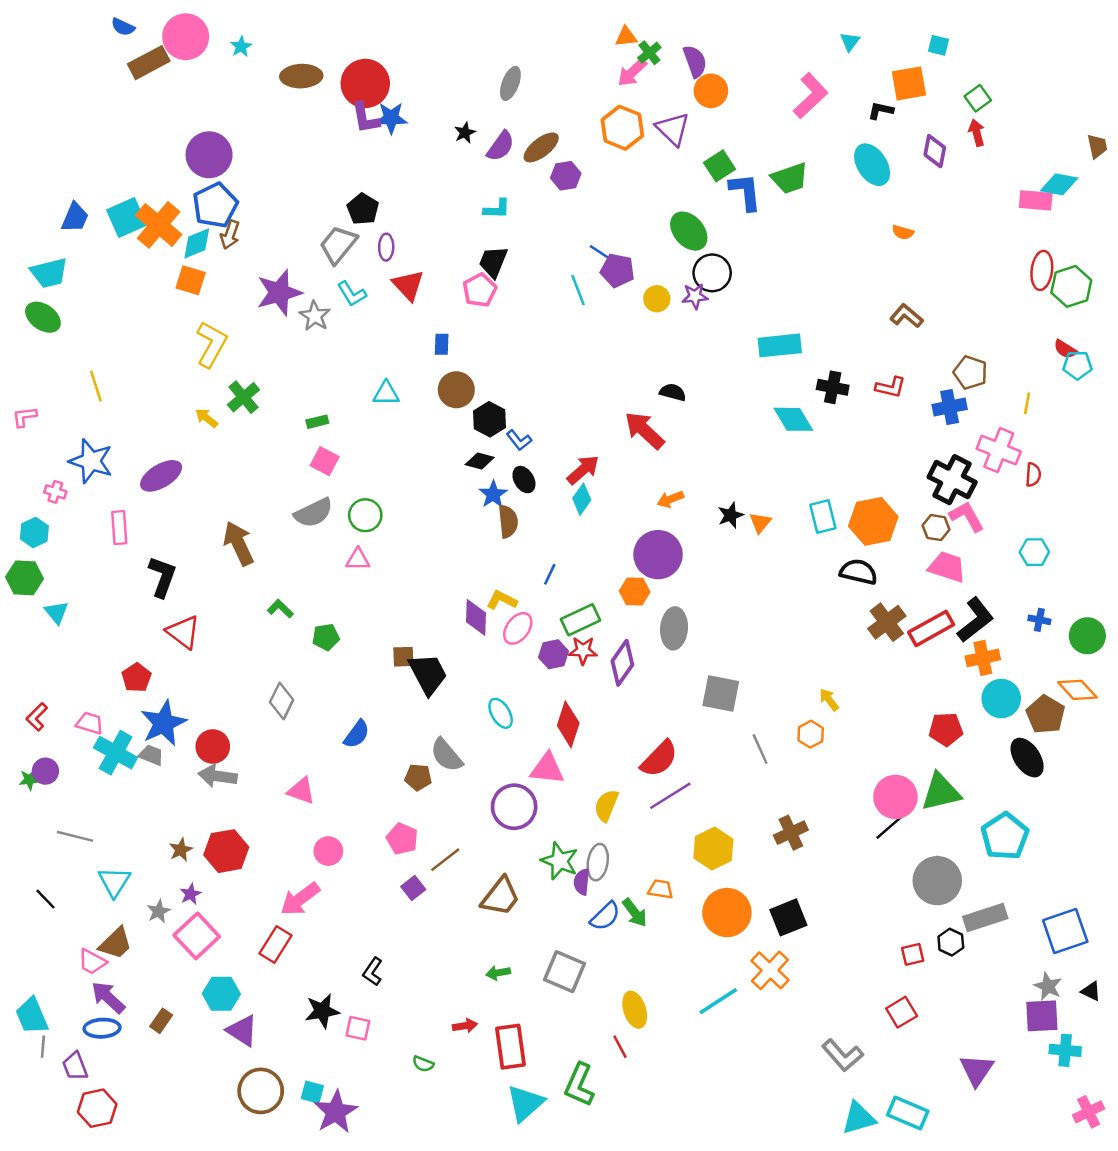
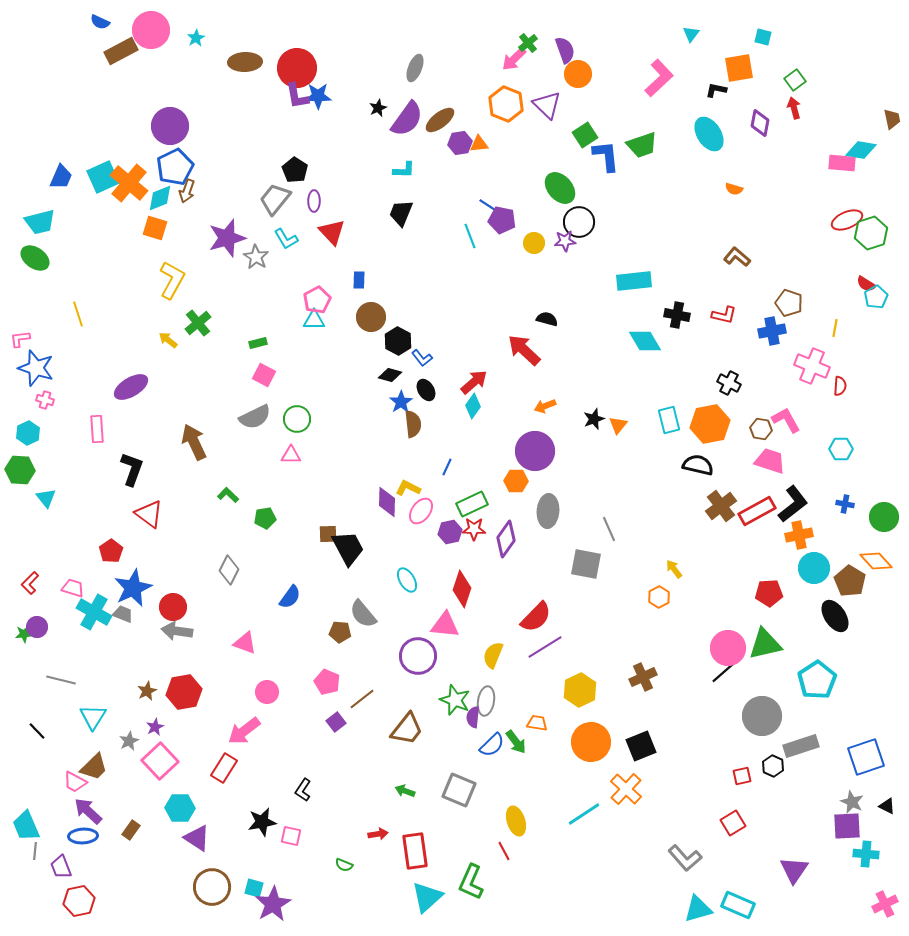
orange triangle: (626, 37) -> (479, 144), moved
purple semicircle: (501, 146) -> (407, 119), size x1.4
red ellipse: (1042, 270) -> (847, 220), turned 60
pink pentagon: (480, 290) -> (317, 300), moved
cyan pentagon: (1077, 365) -> (876, 297), turned -30
blue star: (91, 461) -> (36, 368), moved
black cross: (952, 480) -> (729, 383), moved, size x0.6
gray line: (760, 749) -> (609, 529), moved
green arrow: (498, 973) -> (405, 791), turned 30

